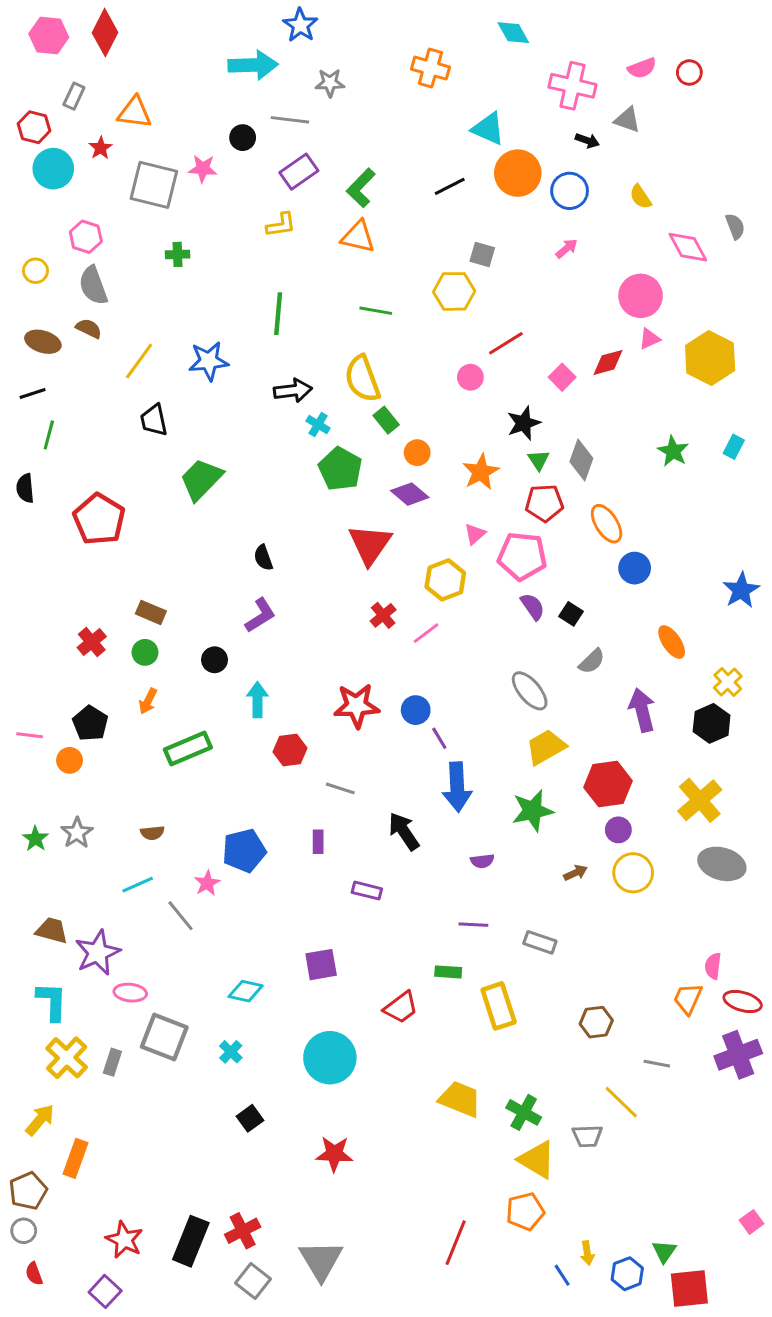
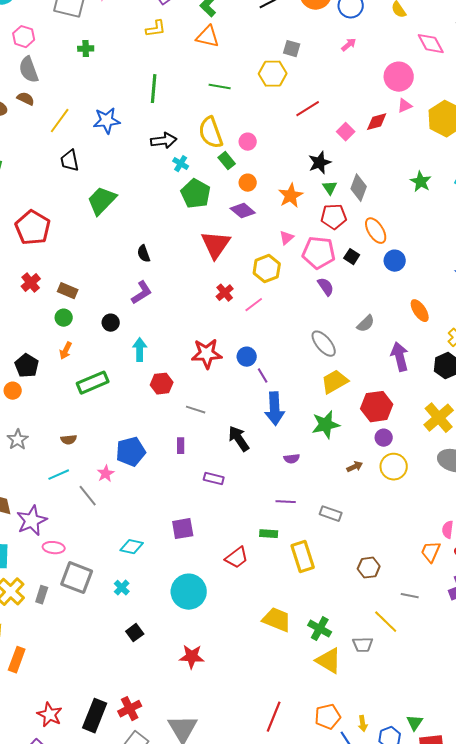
pink circle: (470, 377) -> (248, 142), moved
black square: (571, 614) -> (352, 257), moved
red cross: (92, 642) -> (31, 283), moved
orange pentagon: (525, 1212) -> (328, 717), moved

